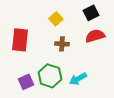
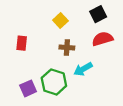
red rectangle: (20, 40) -> (22, 43), size x0.6
cyan arrow: (78, 79) -> (83, 69), moved

